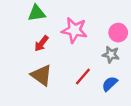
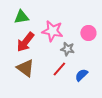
red arrow: (41, 44) -> (25, 42), size x1.5
gray star: (111, 55) -> (67, 49), moved

